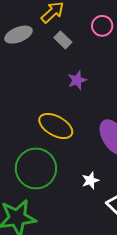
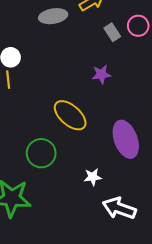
gray rectangle: (63, 40) -> (112, 32), moved
green circle: (36, 168) -> (41, 153), size x0.7

